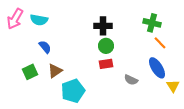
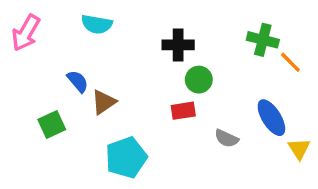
cyan semicircle: (39, 20) -> (97, 24), moved
orange line: (160, 43) -> (290, 62), moved
green circle: (106, 46) -> (199, 80), moved
brown triangle: (55, 71) -> (104, 102), moved

